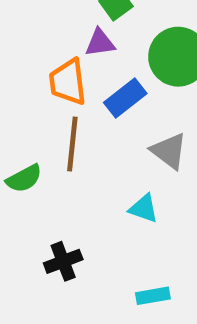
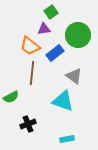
orange trapezoid: (68, 82) -> (30, 46), turned -45
green semicircle: (24, 179) -> (11, 97), moved
cyan triangle: (144, 208) -> (63, 101), size x1.6

